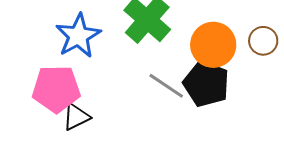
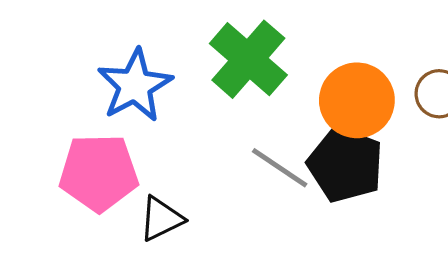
black triangle: (76, 117) -> (161, 219), moved

